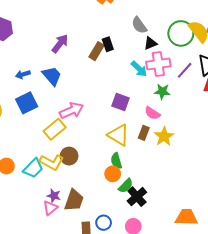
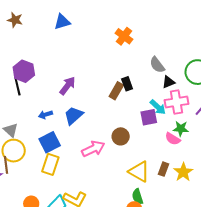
purple arrow: (60, 44) -> (68, 86), moved
blue trapezoid: (52, 76) -> (74, 116), turned -90
purple square: (120, 102) -> (149, 117), moved, turned -30
pink semicircle: (152, 113) -> (173, 139), moved
yellow rectangle: (55, 129) -> (50, 164), moved, turned -30
brown circle: (69, 156) -> (121, 136), moved

